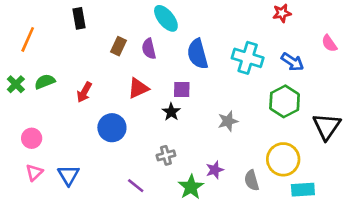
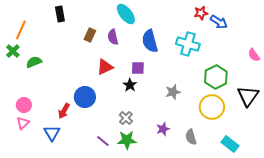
red star: (282, 13) -> (201, 13), moved
pink semicircle: (329, 43) -> (254, 55), moved
blue arrow: (292, 62) -> (219, 22), moved
green cross: (16, 84) -> (13, 51), moved
red arrow: (84, 92) -> (64, 111), moved
gray cross: (166, 155) -> (126, 118), turned -32
yellow circle: (283, 159) -> (212, 107), moved
pink triangle: (34, 172) -> (23, 123), moved
green star: (191, 187) -> (127, 140), moved, turned 30
cyan rectangle: (303, 190) -> (230, 144), turned 42

